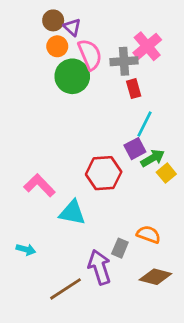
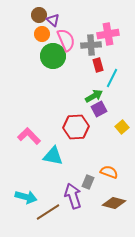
pink cross: (147, 46) -> (108, 34), turned 30
cyan line: (144, 124) -> (112, 78), moved
green arrow: (153, 158) -> (94, 96), moved
cyan arrow: (26, 249) -> (26, 197), moved, size x1.5

